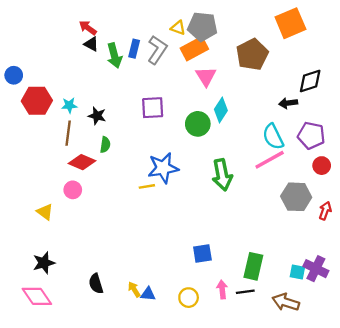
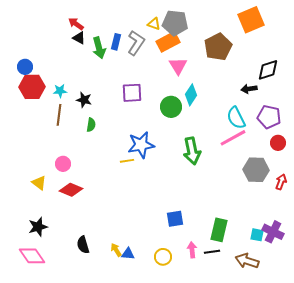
blue circle: (14, 75) -> (25, 67), moved
red diamond: (82, 162) -> (71, 190), moved

